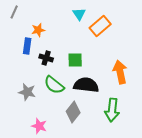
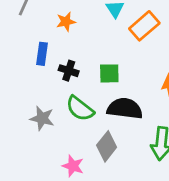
orange star: (38, 30) -> (66, 22), moved
pink star: (39, 126) -> (73, 166), moved

